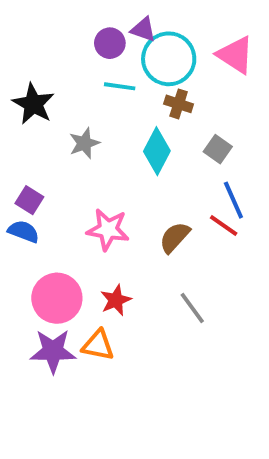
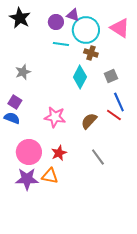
black star: (33, 104) -> (20, 18), moved
gray star: (84, 143) -> (23, 72), moved
gray square: (218, 149) -> (111, 76), turned 32

